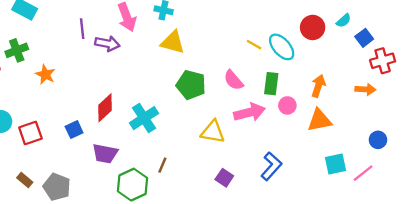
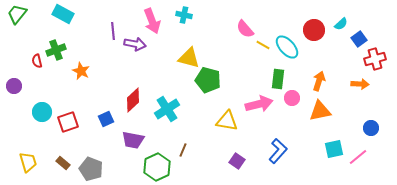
yellow triangle: (173, 42) -> (189, 58), moved
pink semicircle: (233, 80) -> (245, 29), moved

